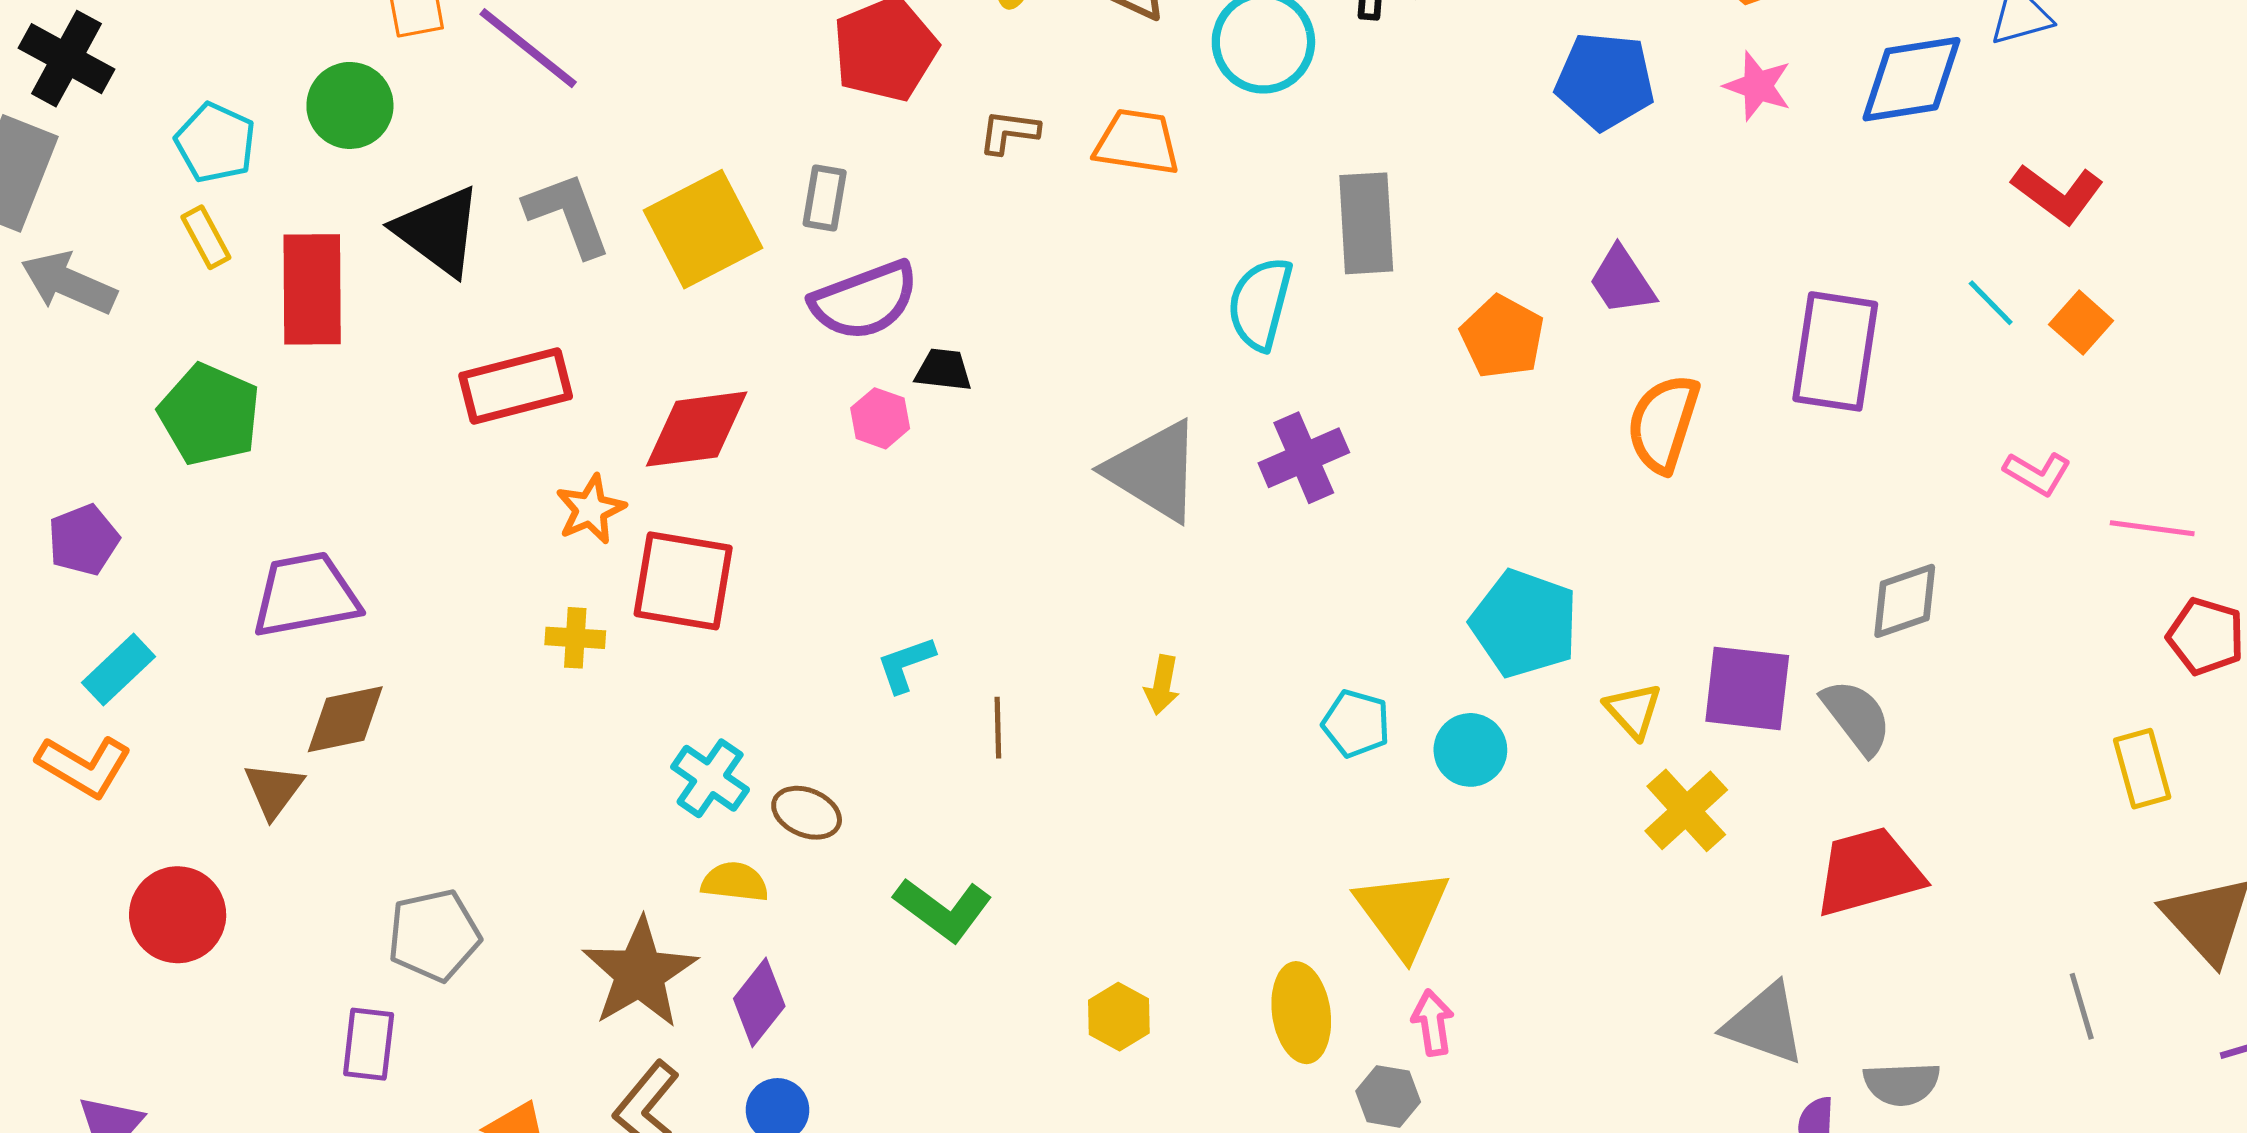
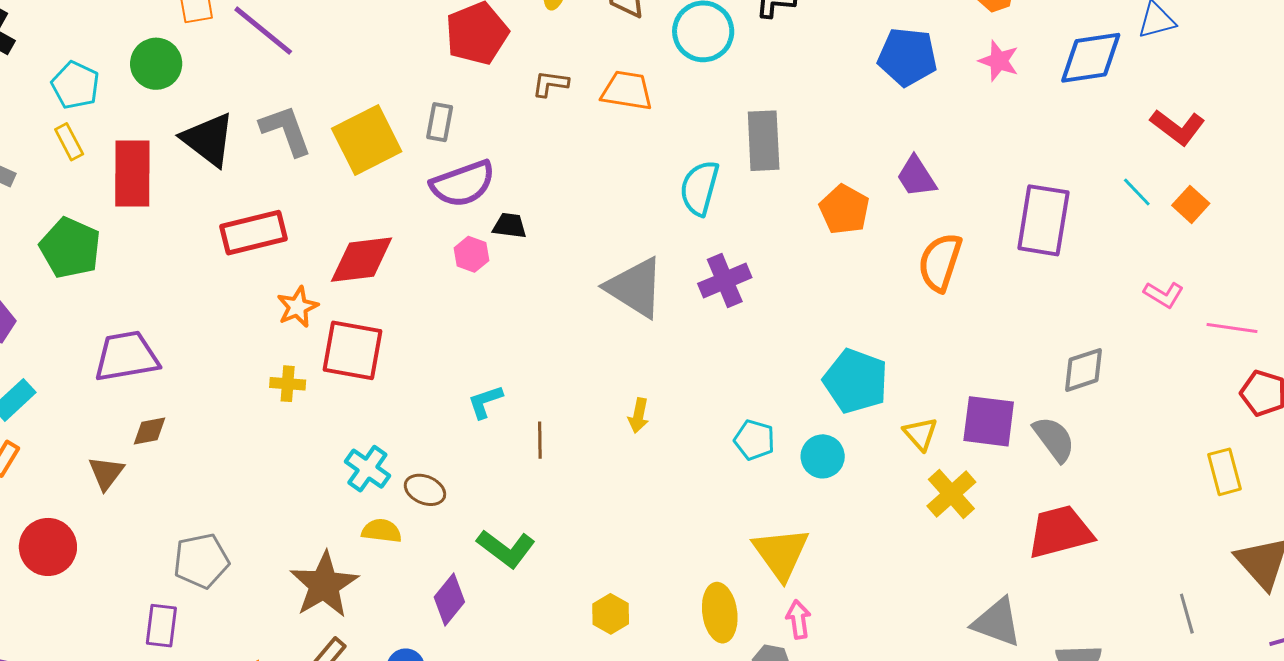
brown diamond: (345, 719) -> (149, 431), size x0.7
purple diamond: (759, 1002) -> (449, 599), moved

